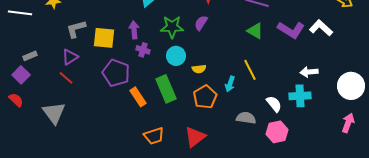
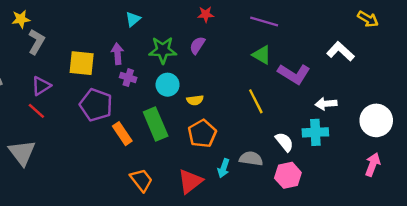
gray L-shape: (76, 29) -> (36, 42), moved, turned 135
purple L-shape: (291, 30) -> (294, 74), moved
cyan arrow: (230, 84) -> (224, 168), moved
orange trapezoid: (154, 136) -> (141, 180), turned -110

